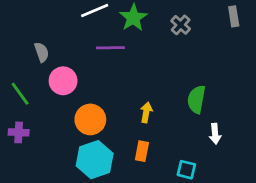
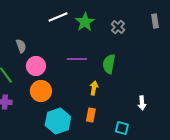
purple line: (110, 48) -> (77, 59), moved
green semicircle: (196, 99) -> (109, 64), moved
orange circle: (90, 119) -> (41, 91), moved

